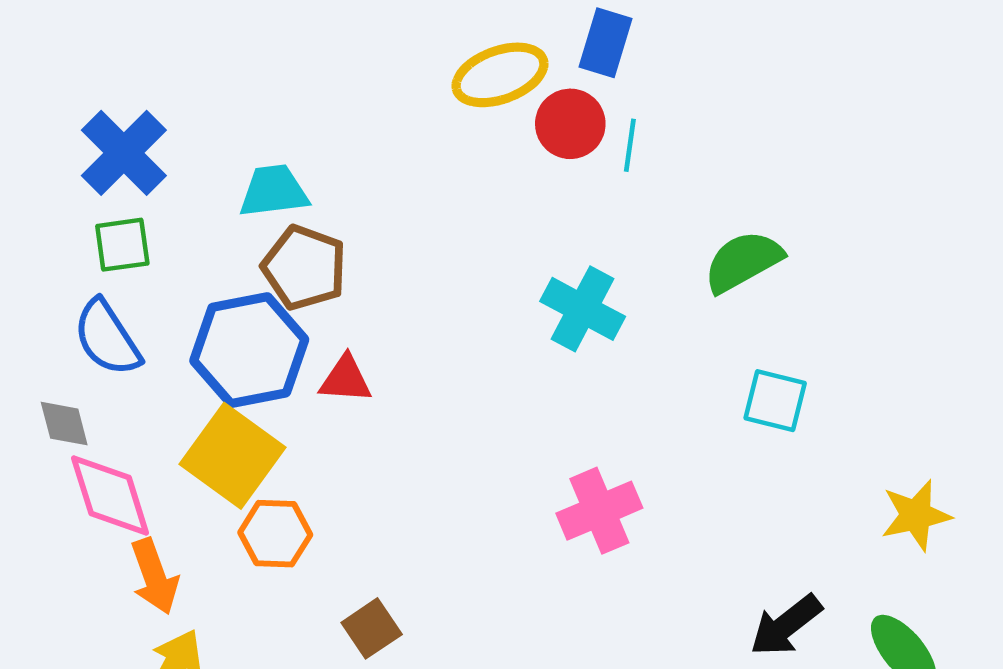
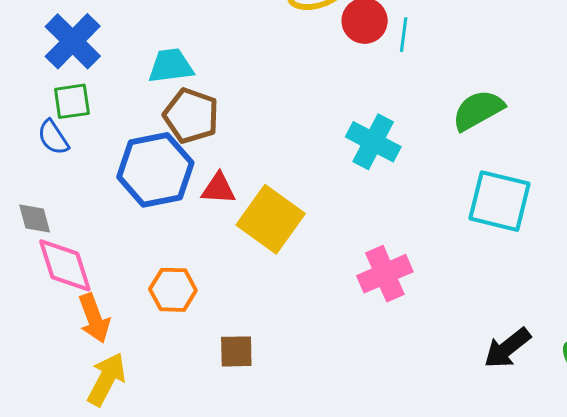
blue semicircle: (107, 338) -> (53, 137), moved, size x0.7
cyan square: (775, 401) -> (500, 201), size x1.5
yellow square: (232, 456) -> (271, 219), moved
brown square: (372, 628) -> (236, 351), turned 33

